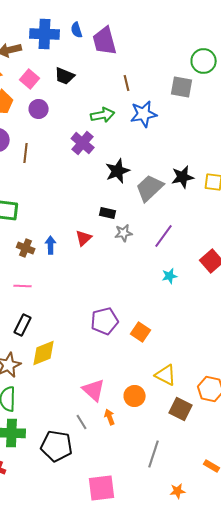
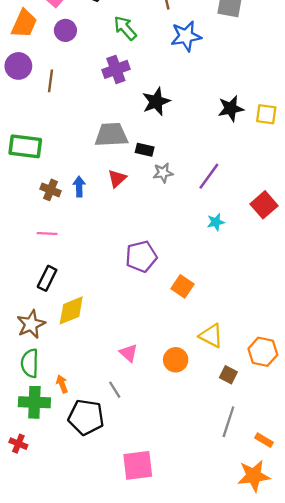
green arrow: (103, 115) -> (125, 28), moved, turned -120
purple cross: (83, 143) -> (116, 69), turned 30
gray trapezoid: (150, 188) -> (111, 135), moved, turned 40
purple pentagon: (105, 321) -> (141, 257), moved
pink triangle: (94, 390) -> (129, 353), size x0.7
brown square: (181, 409) -> (228, 375), size x0.7
orange arrow: (110, 417) -> (62, 384), moved
gray line: (154, 454) -> (228, 422), moved
orange star: (178, 491) -> (254, 476), moved, size x1.8

